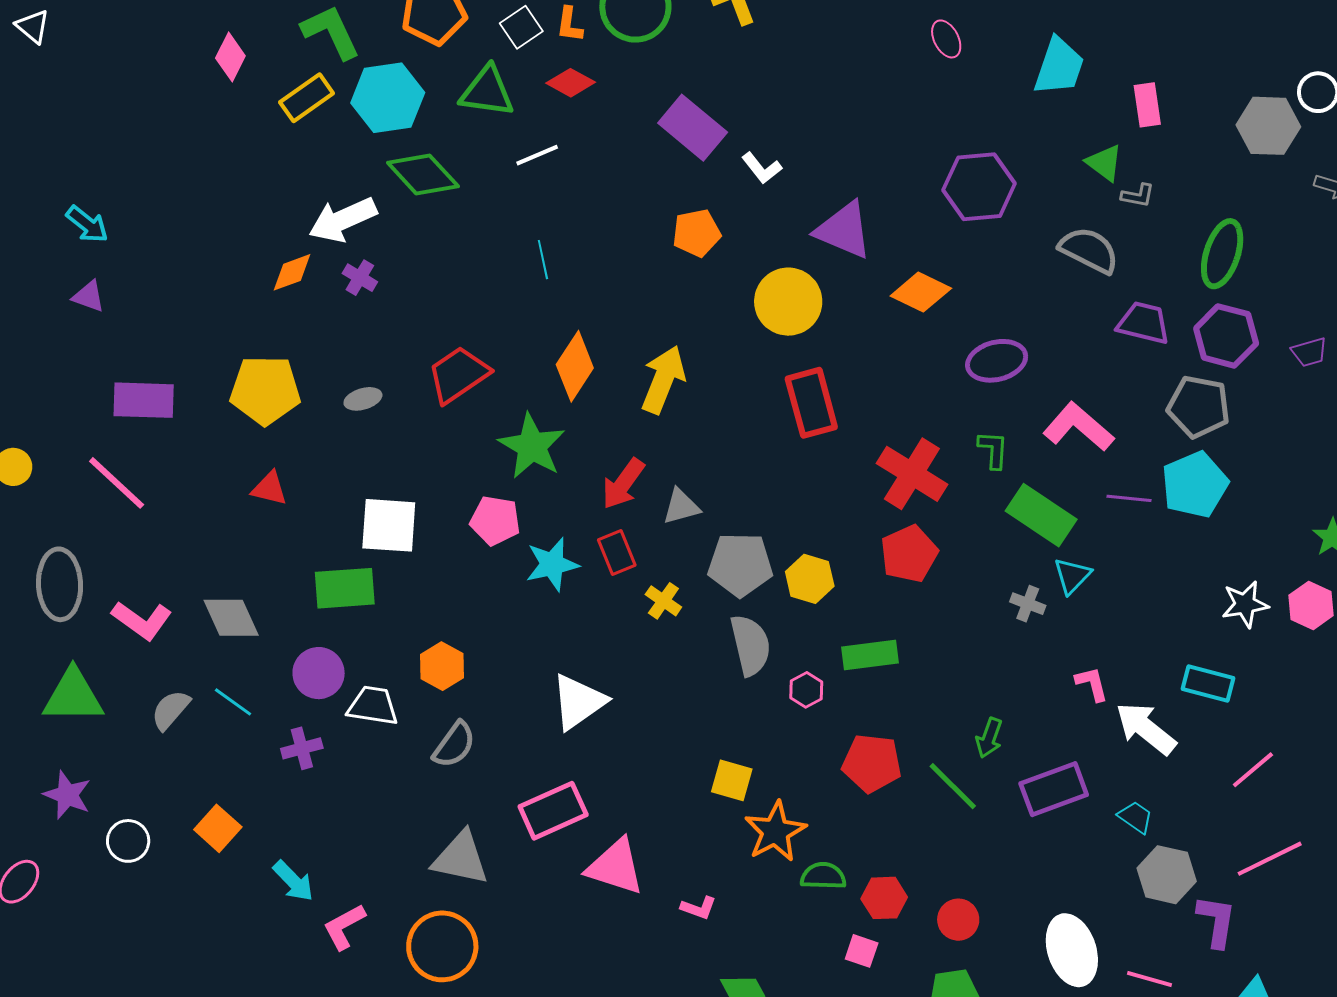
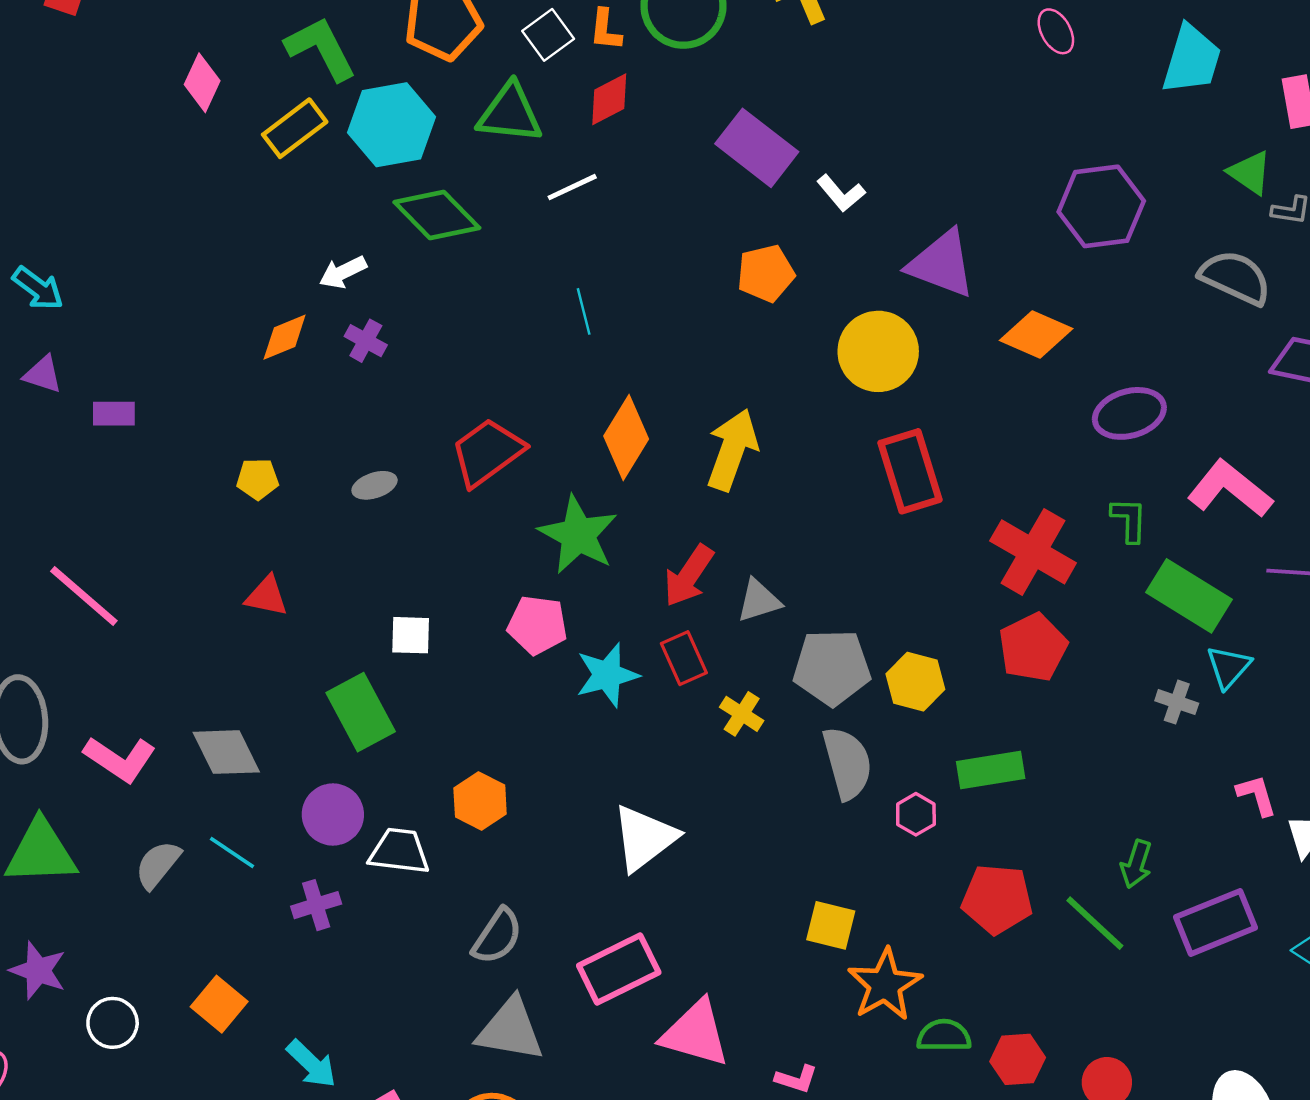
red diamond: (571, 83) -> (609, 99), turned -54
white arrow: (343, 220) -> (343, 272), size x0.6
yellow pentagon: (265, 390) -> (258, 479), size x0.5
purple rectangle: (144, 400) -> (114, 414), moved, size x0.6
white square: (389, 525) -> (411, 635), size x0.6
green rectangle: (345, 588) -> (361, 712), turned 68
gray semicircle: (454, 745) -> (497, 936), moved

